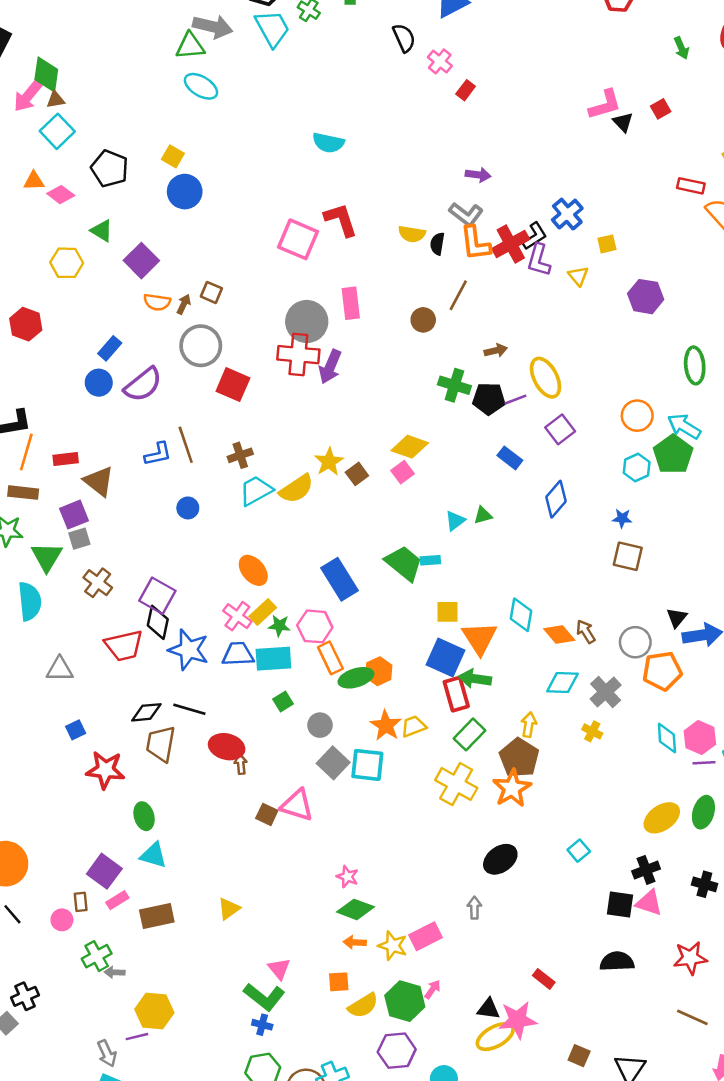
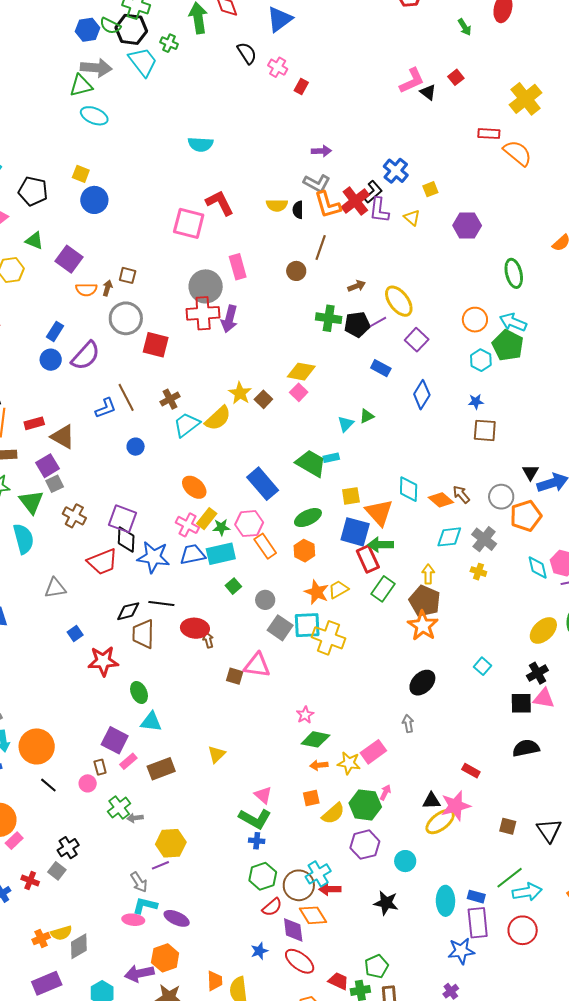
green ellipse: (356, 678) -> (308, 518), moved
yellow cross: (456, 784) -> (328, 638), moved
pink star: (347, 877) -> (305, 715), turned 30

